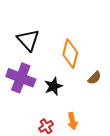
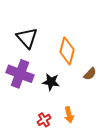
black star: (53, 86) -> (51, 82), turned 30

